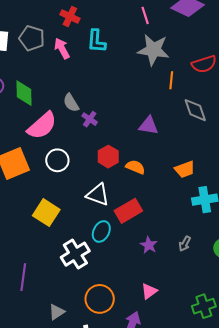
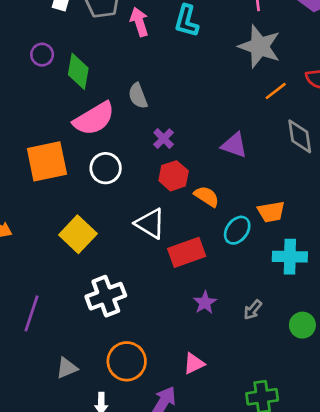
orange line: (171, 80) -> (276, 91), turned 36
purple cross: (90, 119) -> (164, 139), moved
cyan ellipse: (101, 231) -> (237, 230), moved

